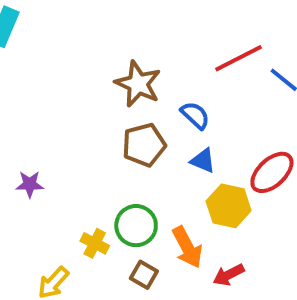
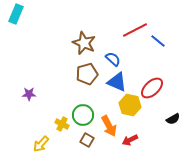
blue triangle: (203, 161) -> (117, 82), size x1.5

